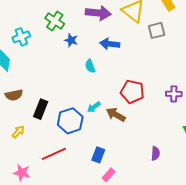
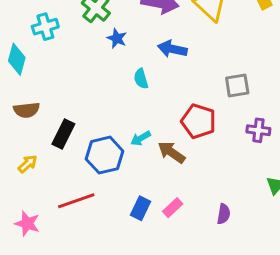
gray square: (157, 30) -> (237, 86), moved
pink rectangle: (109, 175) -> (173, 208), moved

